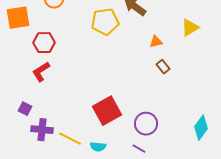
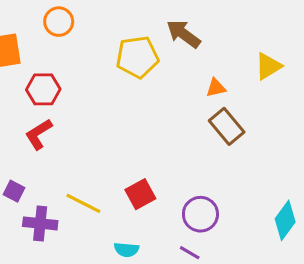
brown rectangle: (163, 67) -> (227, 126), size x1.6
red square: (107, 111) -> (140, 194), size x0.7
yellow line: (70, 139) -> (83, 203), moved

